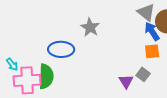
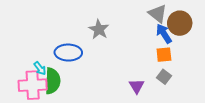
cyan arrow: (12, 64) -> (40, 68), moved
gray square: (143, 74) -> (164, 77), moved

